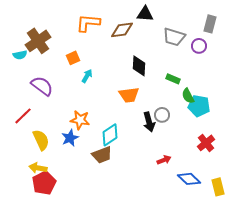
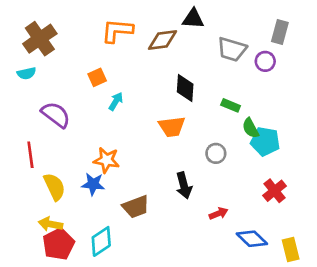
brown cross: (38, 41) -> (40, 39), moved
red line: (23, 116) -> (30, 155), turned -54
black arrow: (149, 122) -> (184, 185), moved
cyan diamond: (110, 135) -> (101, 241), moved
blue star: (70, 138) -> (93, 184), turned 30

